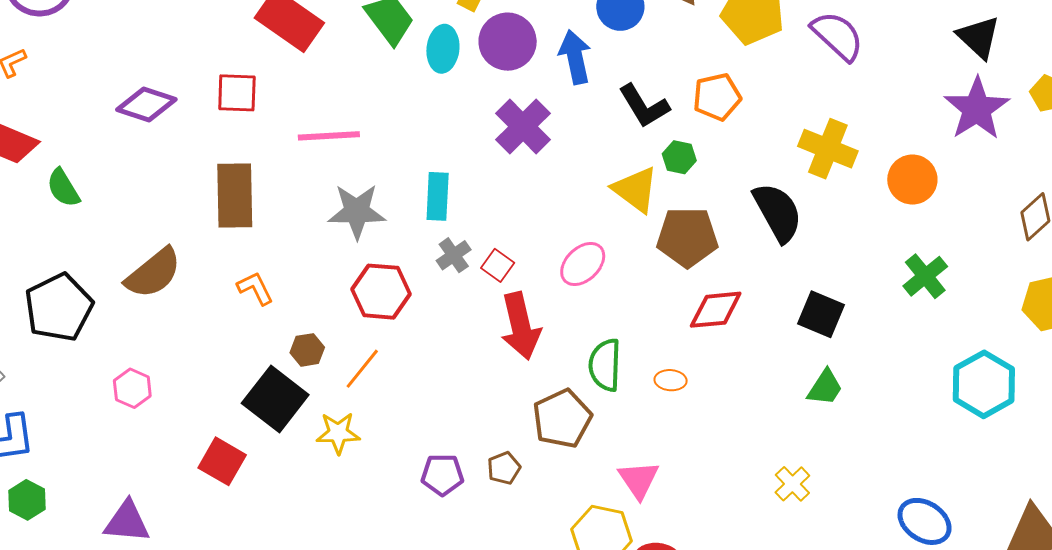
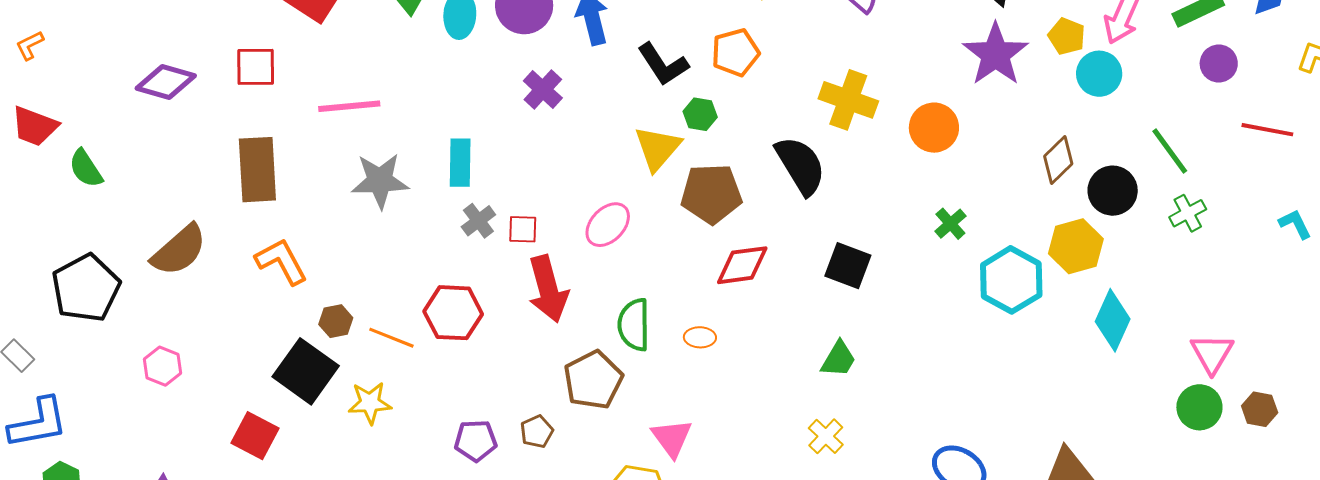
purple cross: (523, 126) -> (543, 89), size x0.7
yellow triangle: (635, 190) -> (658, 148), turned 36
red square: (498, 265) -> (523, 229), turned -32
green cross: (925, 276) -> (950, 224), size x0.7
orange L-shape: (255, 288) -> (281, 261), size x1.4
red hexagon: (381, 292) -> (453, 313), moved
orange line: (362, 369) -> (391, 338), turned 75
cyan hexagon: (984, 384) -> (1011, 280), moved
green trapezoid: (825, 387) -> (838, 359), moved

